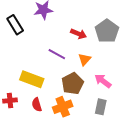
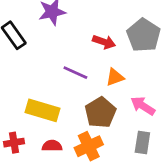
orange triangle: (85, 59) -> (115, 77), turned 32
red semicircle: (37, 105) -> (52, 146), turned 112

